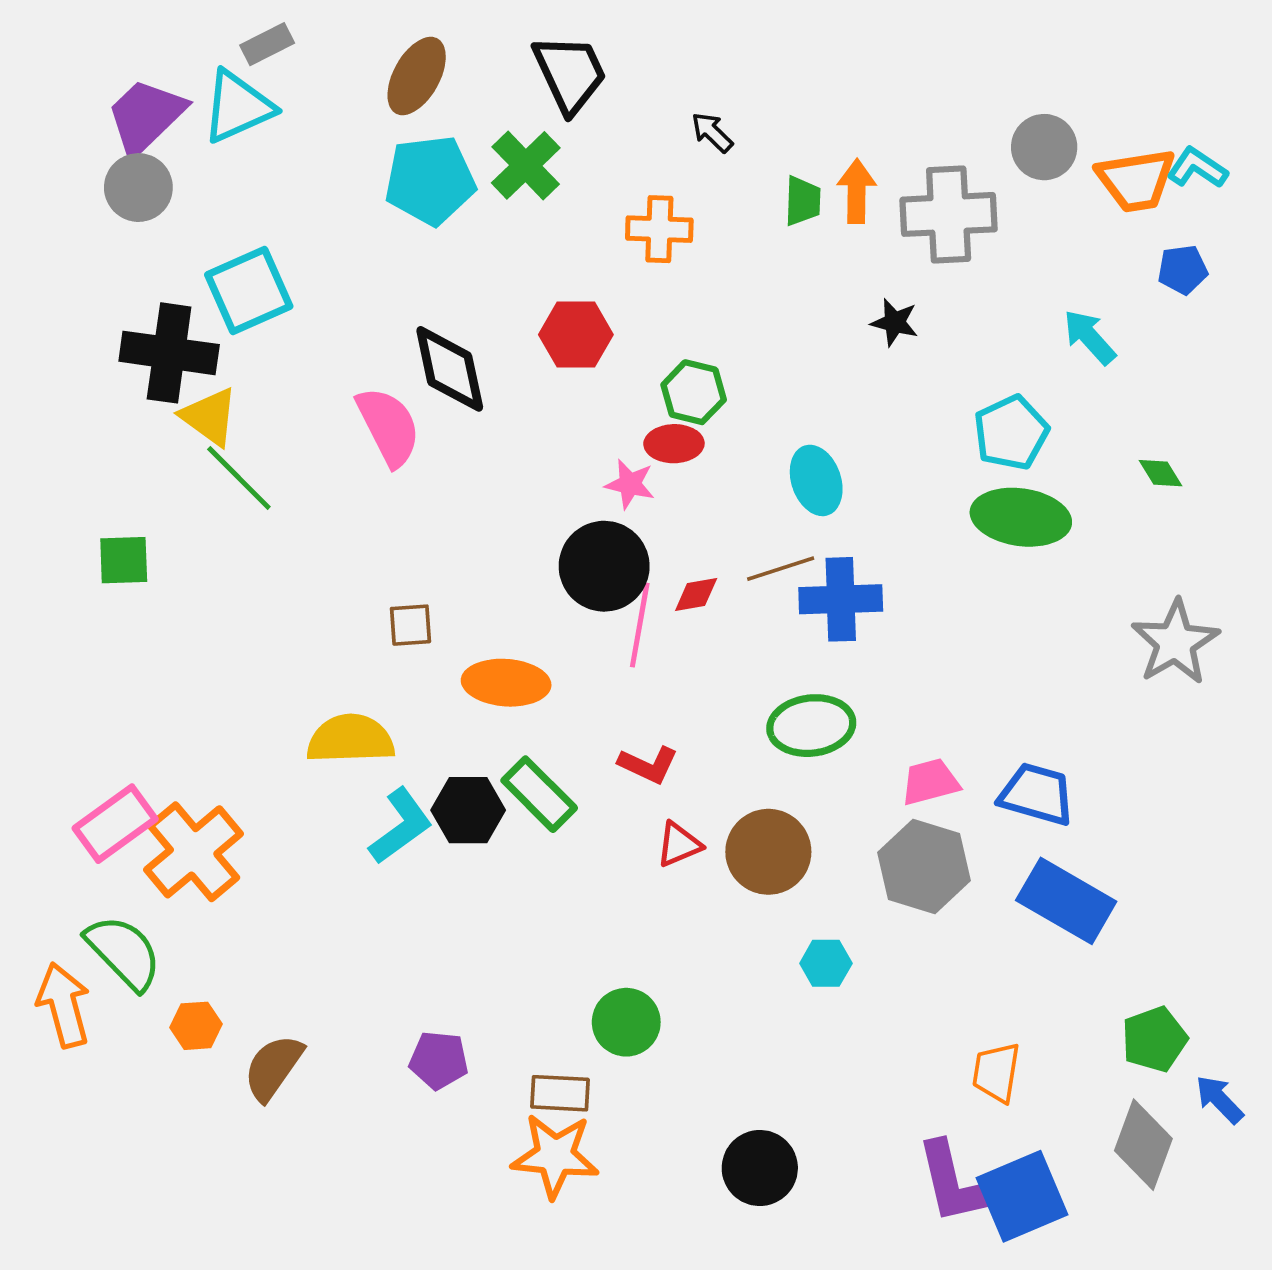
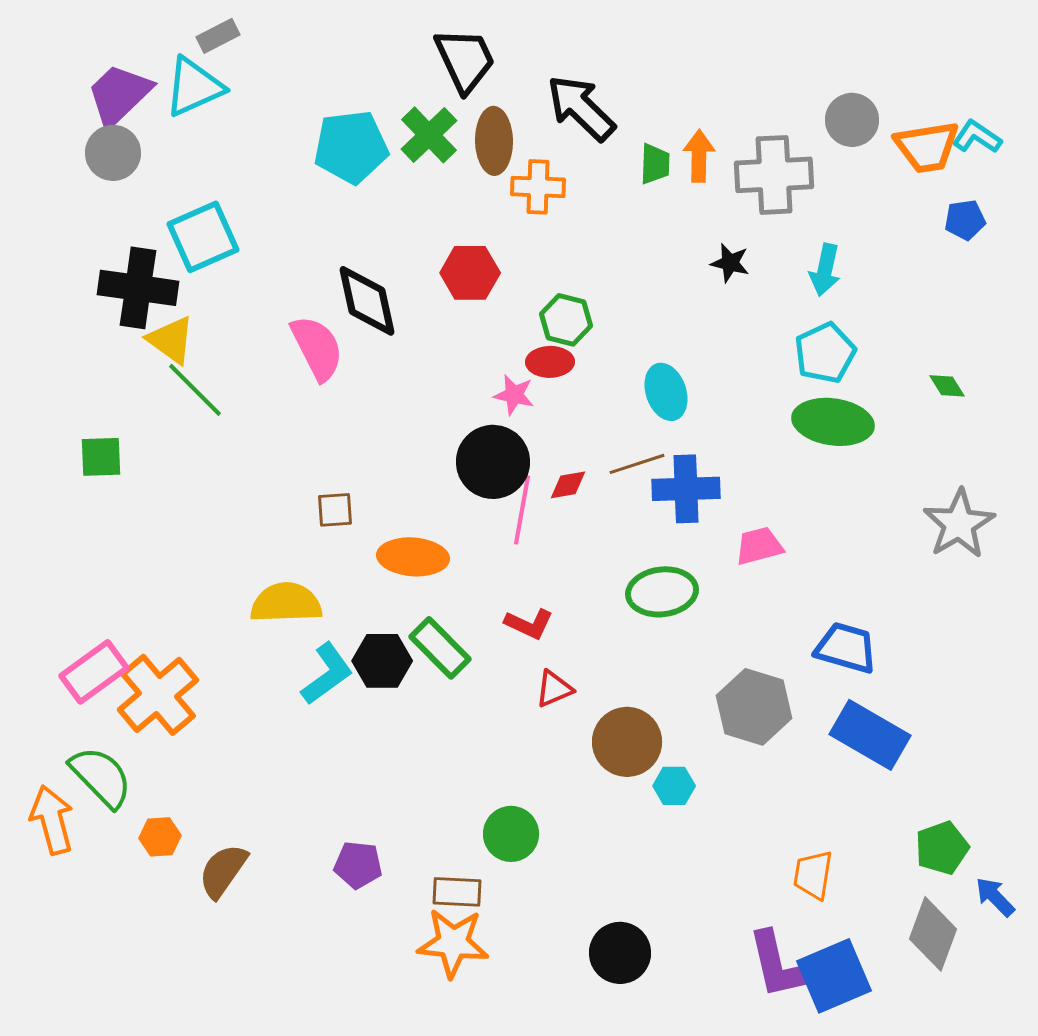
brown ellipse: (417, 76) -> (494, 141), moved, turned -30
black arrow: (712, 132) -> (581, 108), size x2.0
cyan arrow: (1089, 337) -> (825, 270), moved, turned -126
pink trapezoid: (930, 782) -> (759, 546), moved
brown circle: (768, 852) -> (627, 742), moved

